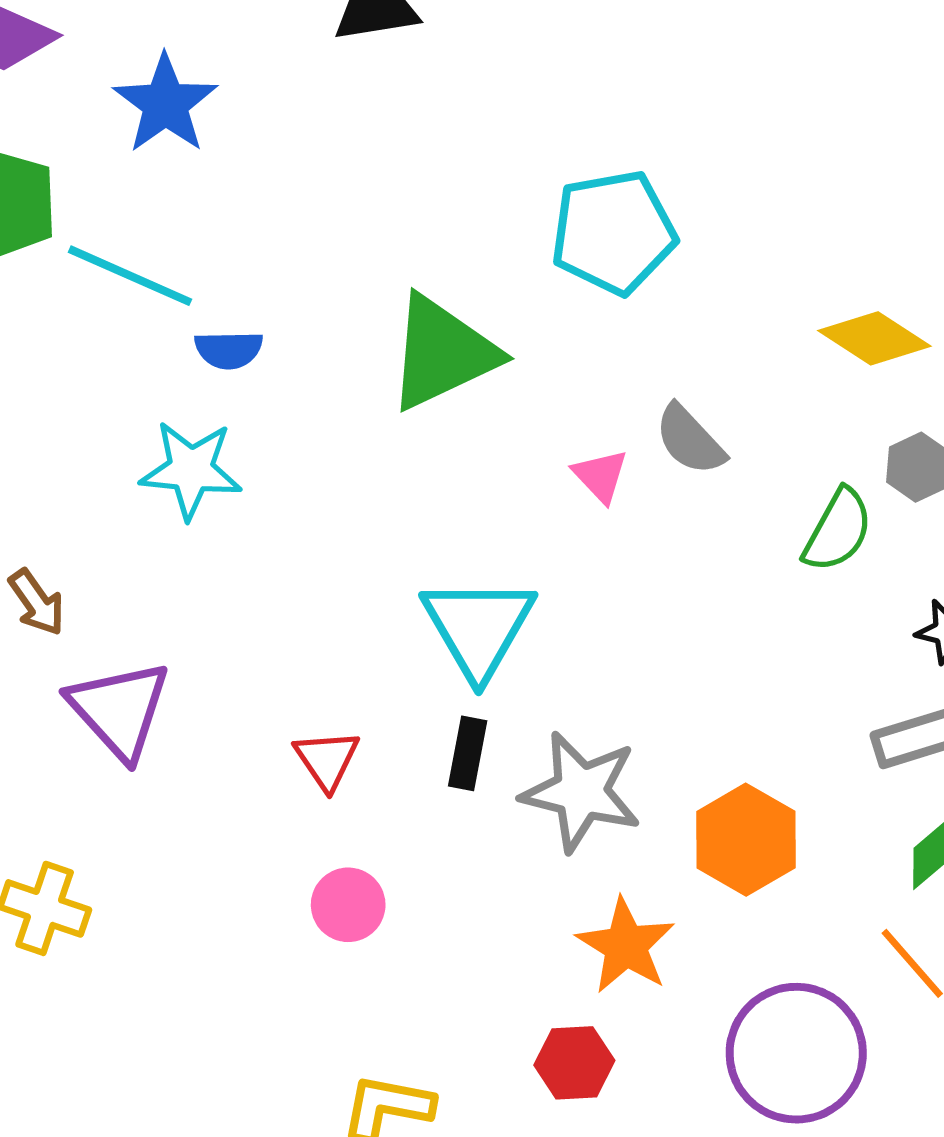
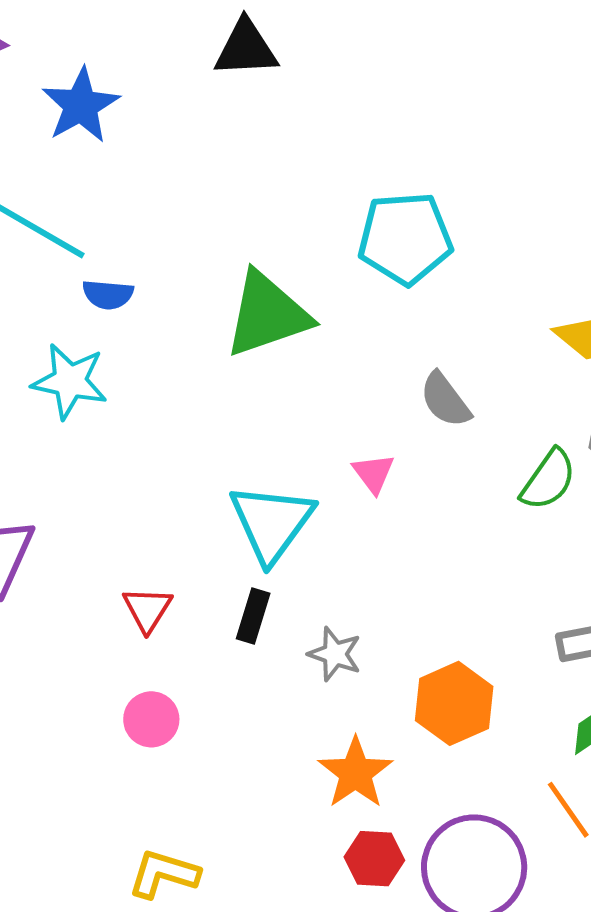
pink triangle: (601, 476) -> (373, 473), moved
gray star: (581, 792) -> (335, 654), size x0.6
red hexagon: (574, 1063) -> (374, 859), moved

